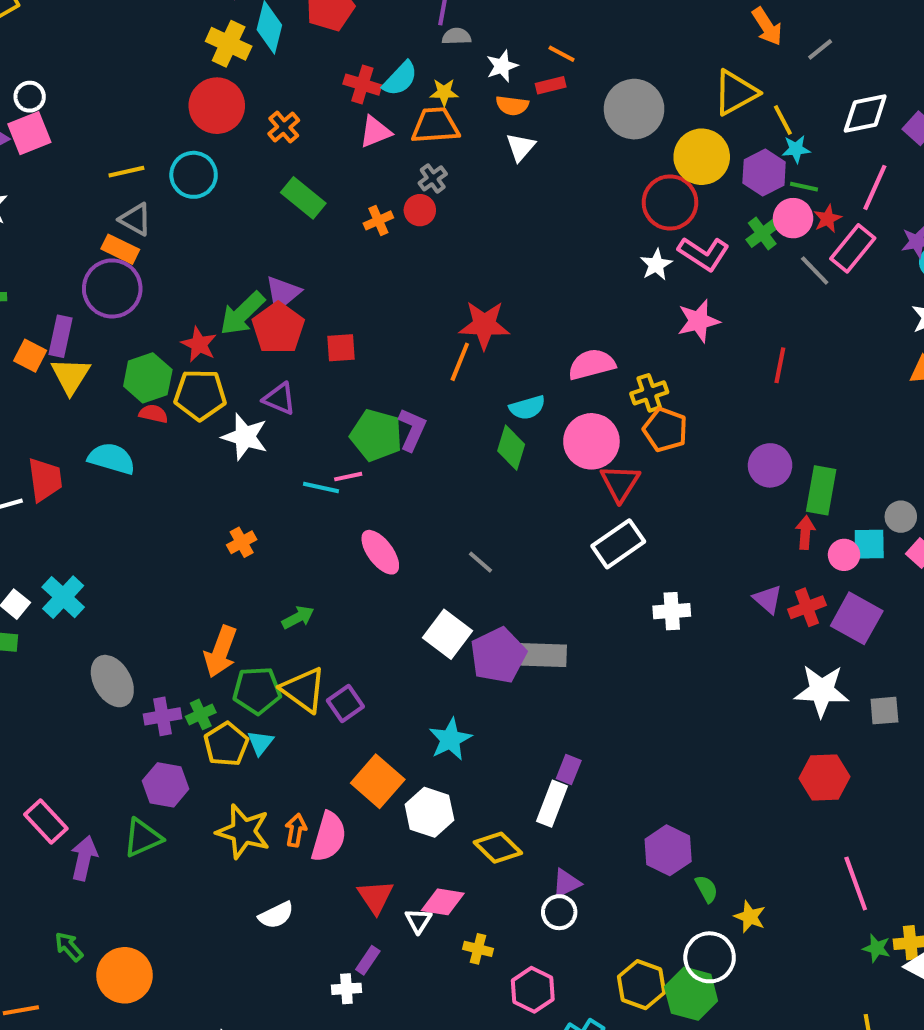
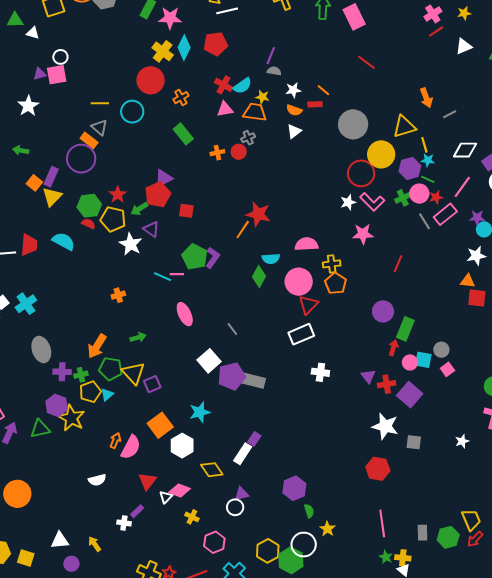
green arrow: (242, 313) -> (139, 209), moved, size x0.7
yellow star: (243, 831) -> (71, 418), moved

